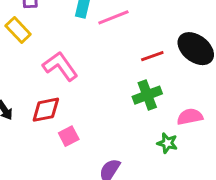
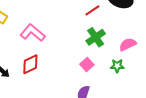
pink square: (69, 136) -> (87, 65), moved

